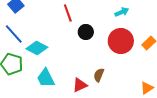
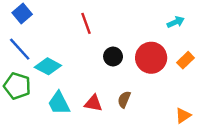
cyan arrow: (122, 12) -> (176, 22), moved
black circle: (86, 32) -> (113, 57), moved
red triangle: (80, 85) -> (93, 103), moved, turned 35

